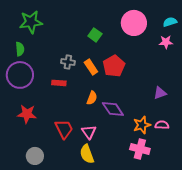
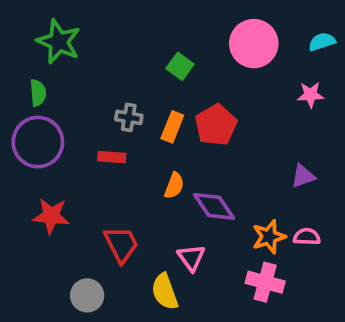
green star: (31, 22) -> (59, 42), turned 30
pink star: (166, 42) -> (311, 95), moved
orange rectangle: (91, 67) -> (172, 127), turned 56
pink triangle: (89, 132) -> (191, 258), moved
gray circle: (35, 156) -> (87, 295), moved

